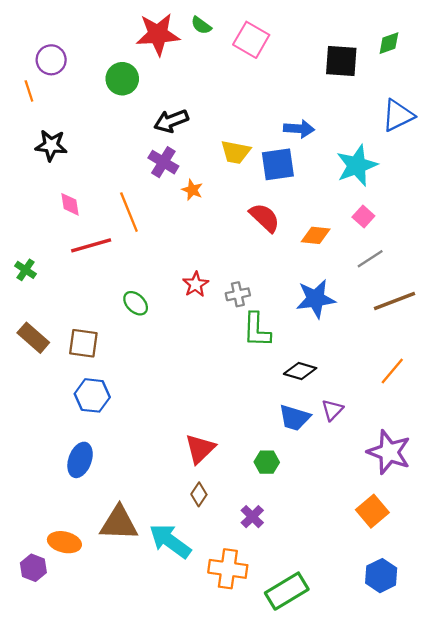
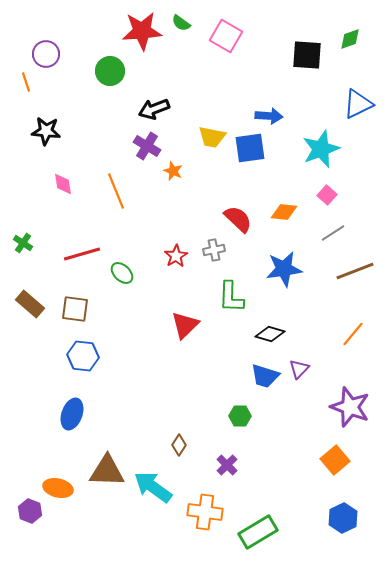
red semicircle: (265, 218) -> (238, 219), moved
red line: (91, 245) -> (82, 254), moved
gray cross: (238, 294) -> (214, 250), moved
red triangle: (200, 449) -> (185, 325), moved

